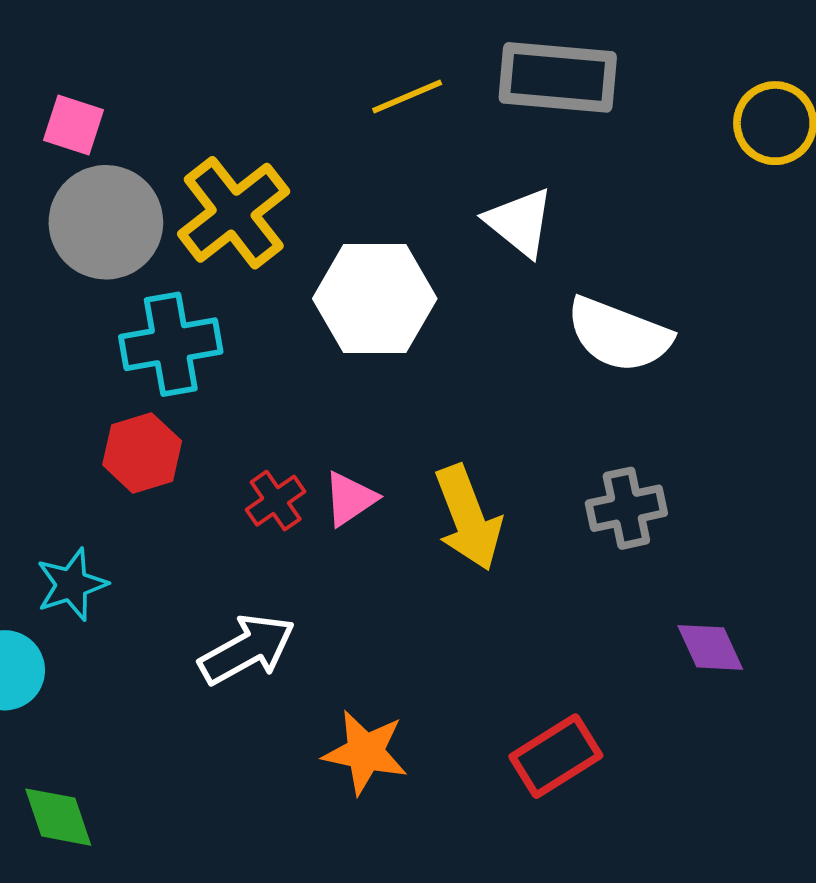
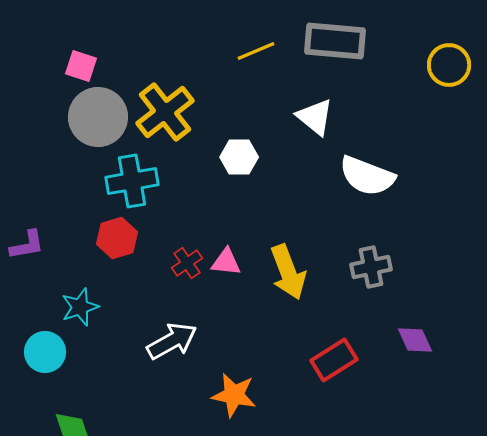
white hexagon: (375, 299) -> (239, 157), size x0.6
pink triangle: (350, 499) -> (226, 262), turned 40
red rectangle: (556, 756) -> (334, 360), moved

